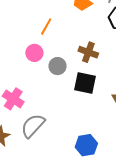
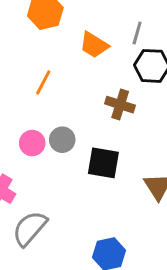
brown cross: (88, 52) -> (120, 105), moved
pink circle: (34, 53) -> (32, 143), moved

